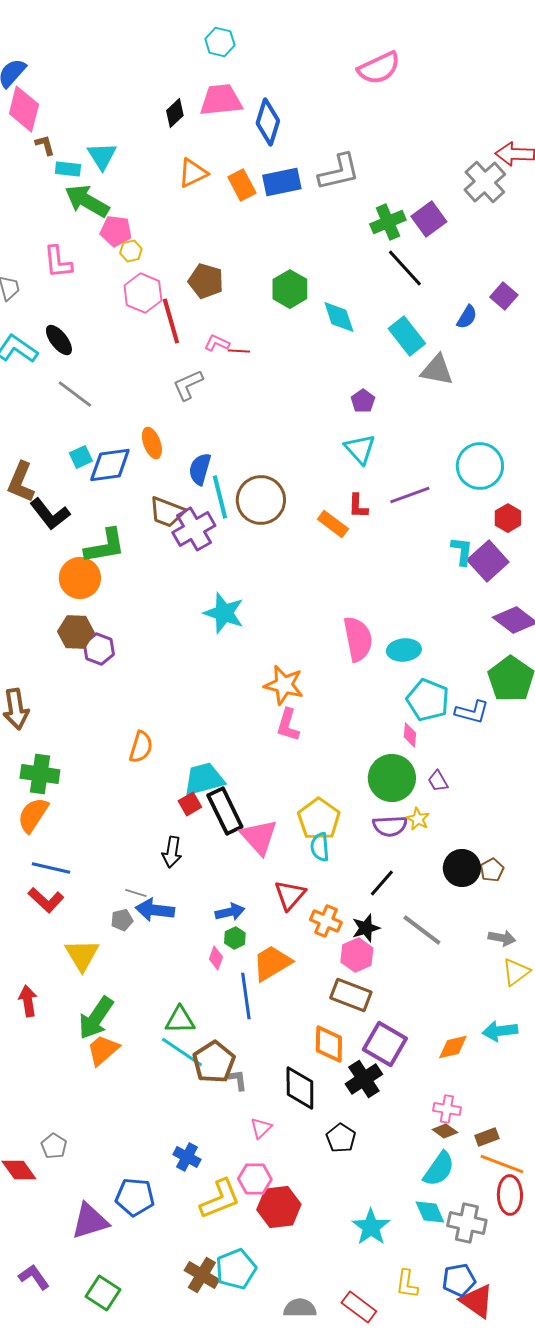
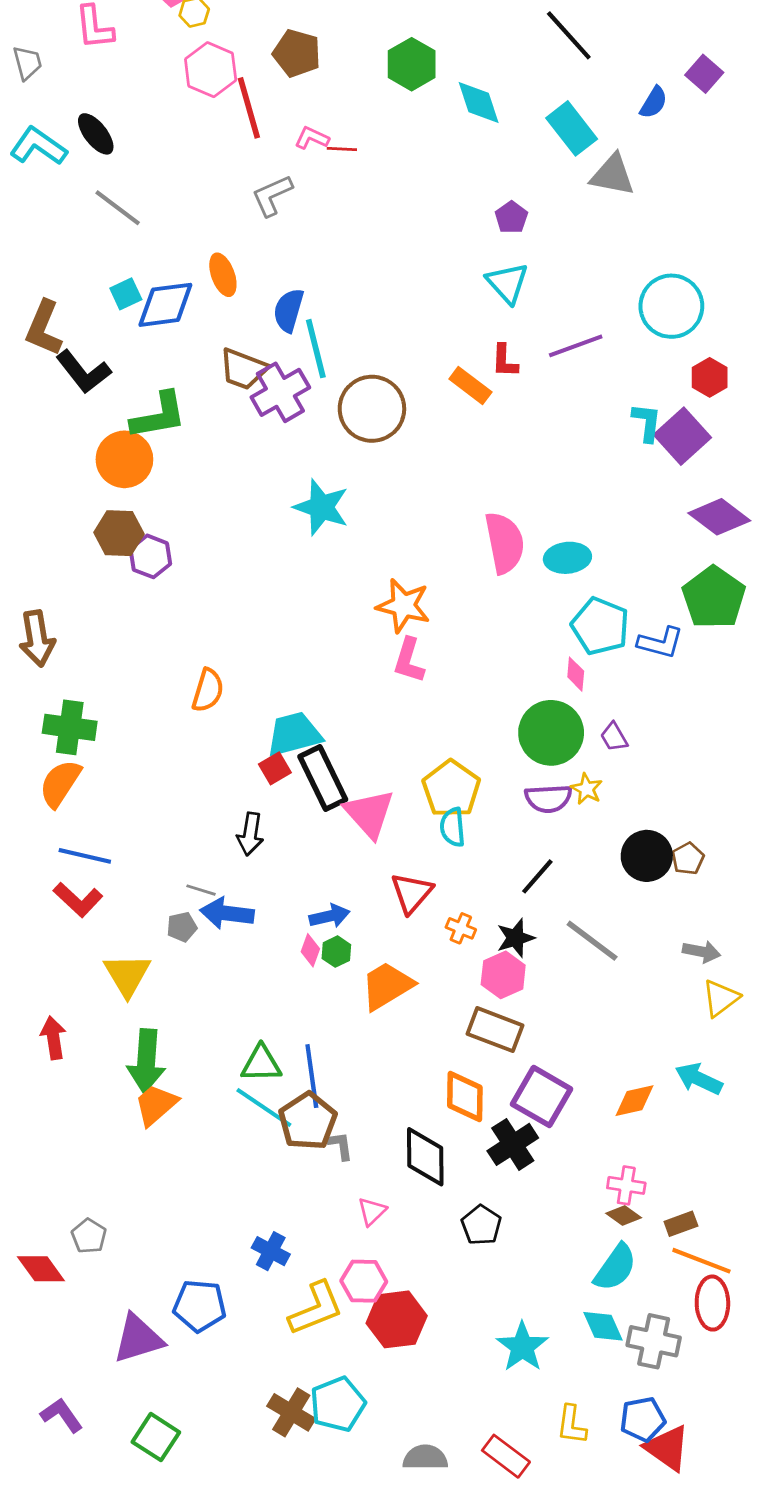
brown circle: (261, 500) -> (372, 409), moved
orange cross: (326, 921) -> (461, 928), size x0.7
pink diamond: (216, 958) -> (310, 950), moved
blue line: (246, 996) -> (312, 1076), moved
green arrow: (96, 1018) -> (146, 1061), turned -30
cyan arrow: (500, 1031) -> (699, 1079), turned 32

